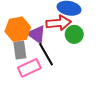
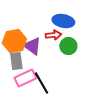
red arrow: (59, 23) -> (53, 35), size x0.7
black line: (46, 54) -> (41, 83), moved

